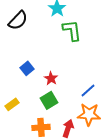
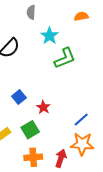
green L-shape: (72, 30) -> (65, 58), turned 75
green square: (49, 100) -> (30, 130), moved

